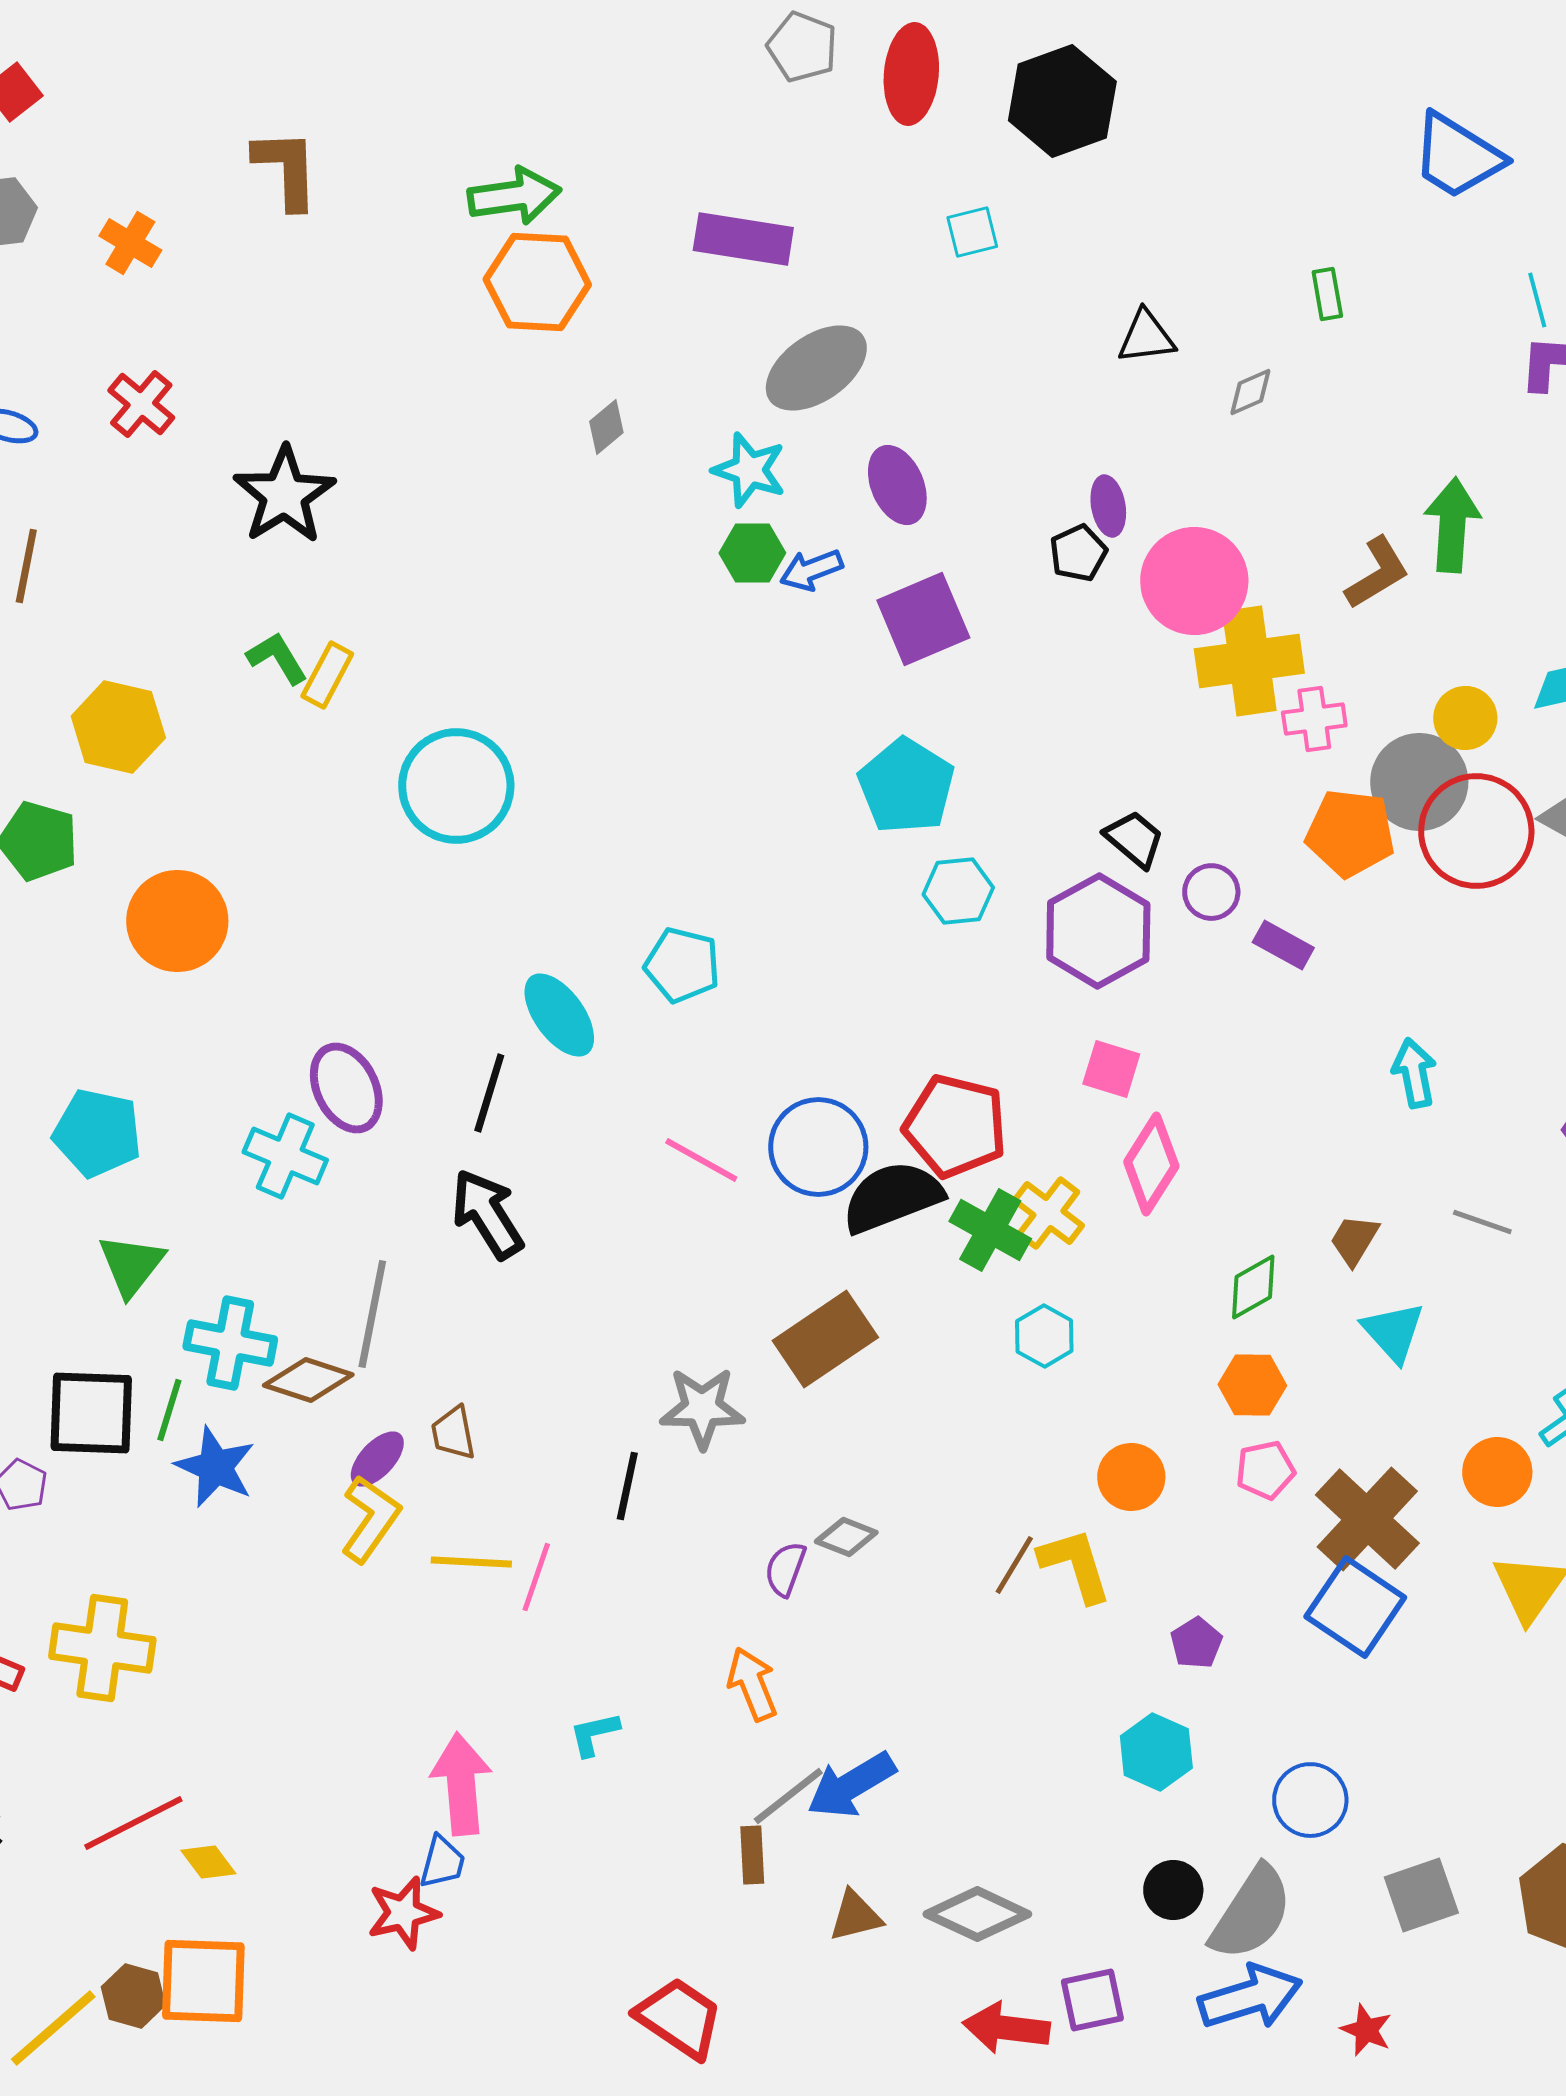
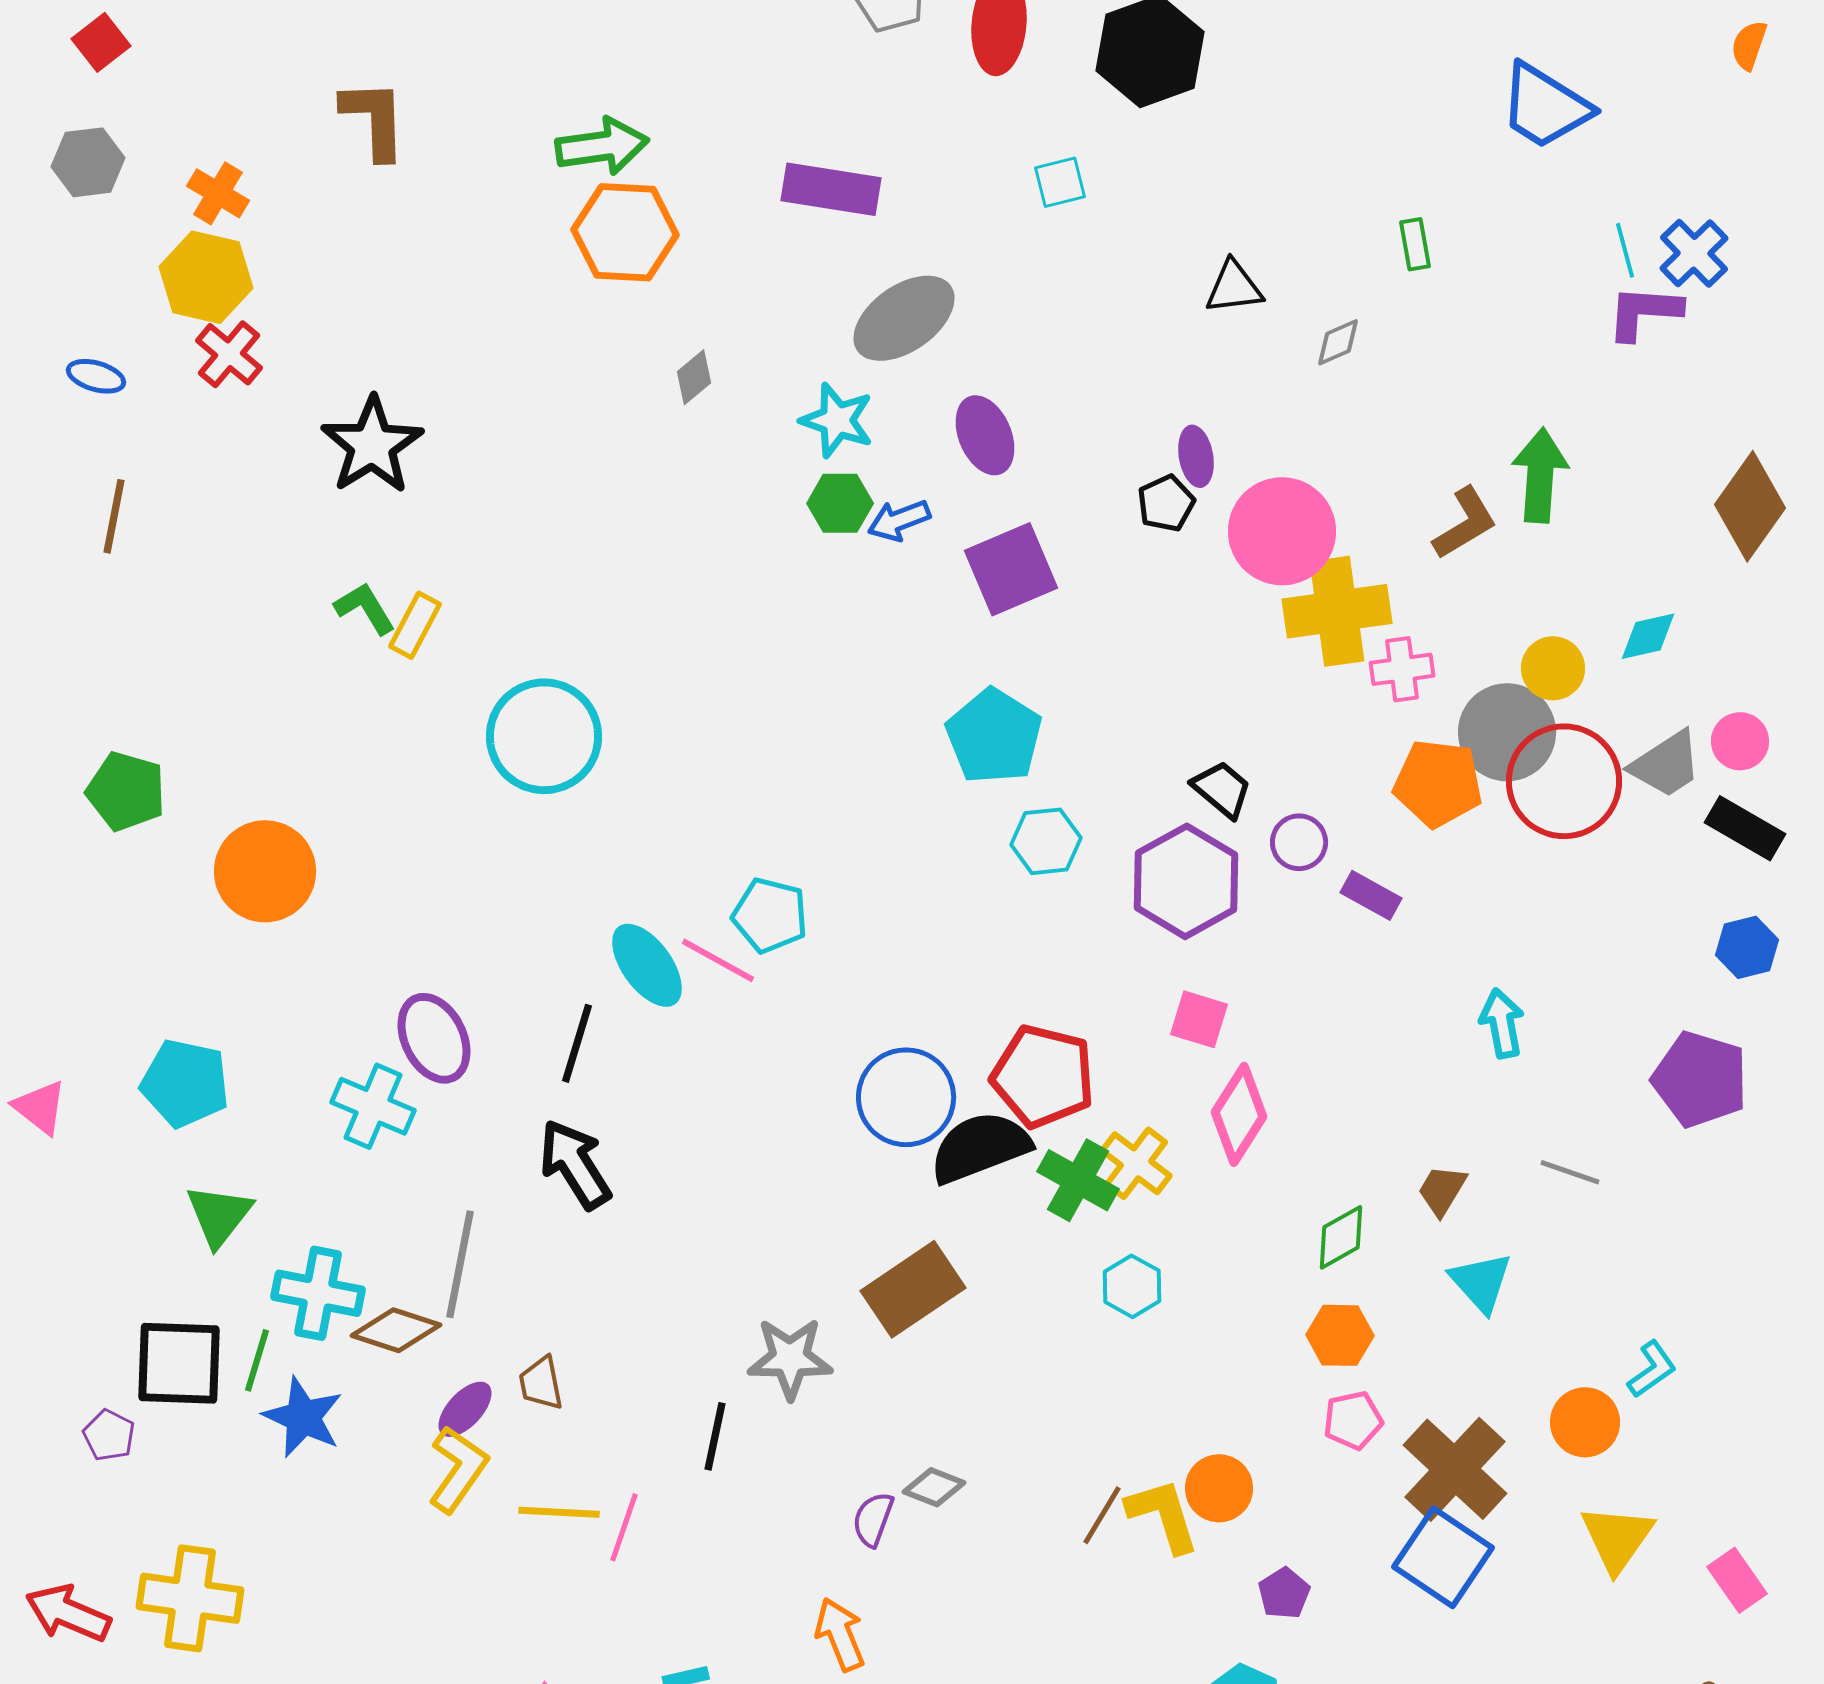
yellow hexagon: (118, 727) -> (206, 277), moved
pink line: (701, 1160) -> (718, 960), moved
orange circle: (1131, 1477) -> (1219, 1488), moved

